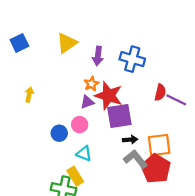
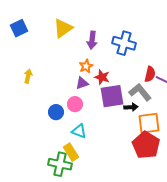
red star: (109, 96) -> (102, 77), size x0.6
black arrow: (130, 140) -> (131, 107), moved
gray L-shape: (135, 159) -> (140, 92), moved

